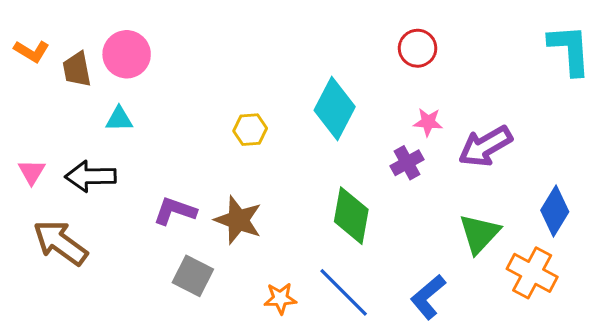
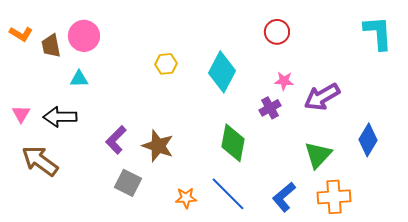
yellow hexagon: (250, 130) -> (166, 64), moved
purple L-shape: (175, 211) -> (116, 140), turned -64
orange cross: (532, 273) -> (334, 197), moved, turned -32

